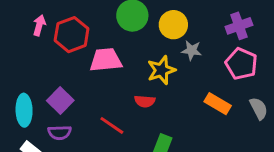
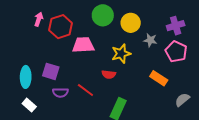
gray star: (192, 50) -> (150, 40), moved
purple square: (60, 100) -> (51, 71), turned -30
gray semicircle: (259, 108) -> (182, 100), moved, turned -105
purple semicircle: (60, 133) -> (60, 93), moved

